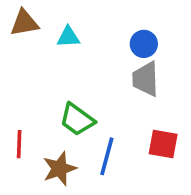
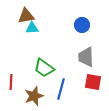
brown triangle: (24, 23) -> (26, 16), moved
cyan triangle: (68, 37) -> (32, 28), moved
gray trapezoid: (146, 79) -> (86, 57), moved

